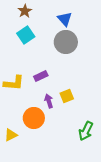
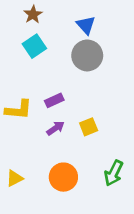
purple arrow: (49, 101) -> (56, 128), moved, turned 72
orange circle: (34, 118) -> (63, 177), moved

